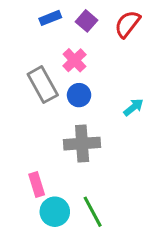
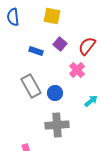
blue rectangle: (50, 18) -> (36, 51), moved, turned 40
pink cross: (74, 60) -> (77, 70), moved

